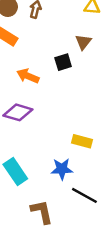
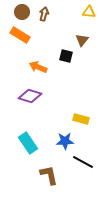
black square: (63, 62) -> (66, 56), turned 32

